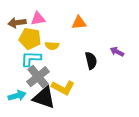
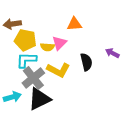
pink triangle: (38, 19) -> (59, 43), moved, turned -35
yellow L-shape: (63, 88) -> (58, 70), moved
black triangle: (44, 98) -> (39, 99), turned -45

